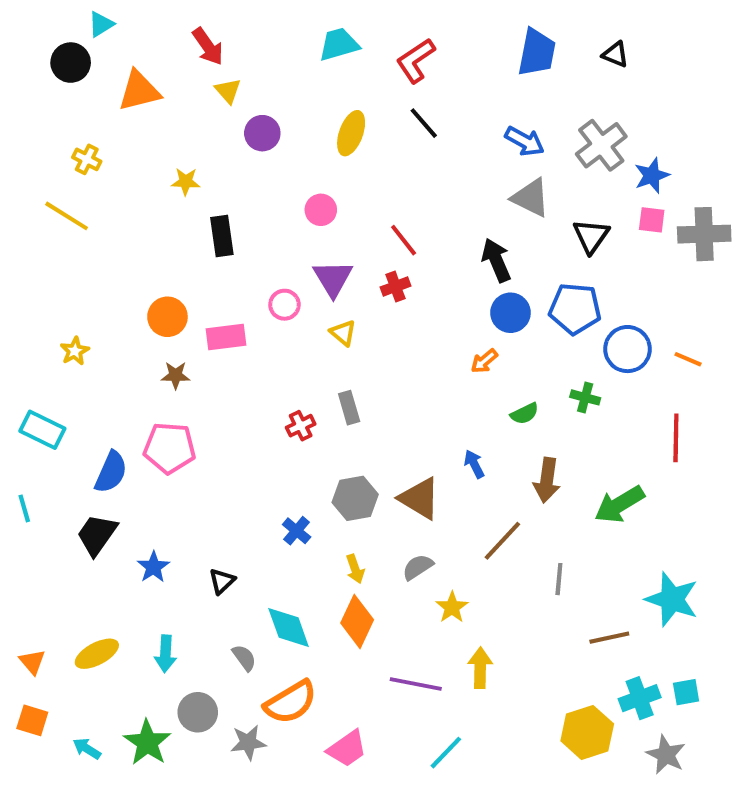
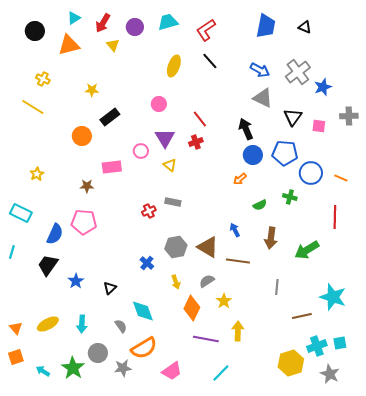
cyan triangle: (101, 24) -> (74, 18), moved
red arrow: (208, 46) -> (103, 23), turned 66
purple circle: (262, 133) -> (135, 27), moved
pink square: (652, 220) -> (319, 126), moved
gray cross: (704, 234) -> (349, 116), size x0.7
black rectangle: (222, 236) -> (110, 117), turned 60
orange circle: (167, 317) -> (82, 136), moved
gray rectangle: (349, 408) -> (173, 202), turned -63
cyan line: (24, 508) -> (12, 252), turned 32
brown line: (502, 541) -> (238, 261), moved, turned 55
orange diamond: (357, 621) -> (192, 308), moved
orange square: (32, 720) -> (16, 357), turned -35

